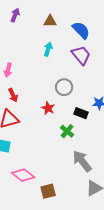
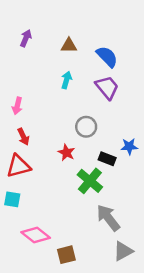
green cross: (67, 131) -> (90, 181), size x1.5

